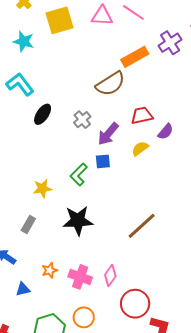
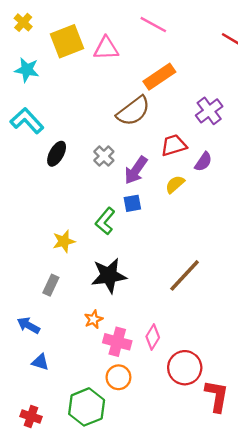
pink triangle: (102, 16) -> (106, 48), moved
purple cross: (170, 43) -> (209, 111), moved
orange star: (50, 270) -> (94, 319), moved
blue triangle: (23, 289) -> (40, 362), moved, turned 35
orange circle: (84, 317) -> (118, 377), moved

